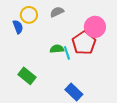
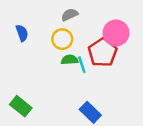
yellow circle: (29, 15) -> (62, 39), moved
green rectangle: (27, 76) -> (21, 106), moved

